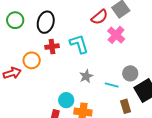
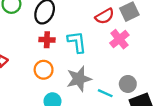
orange circle: (32, 60) -> (44, 70), moved
gray star: (86, 76) -> (79, 79), size x1.6

